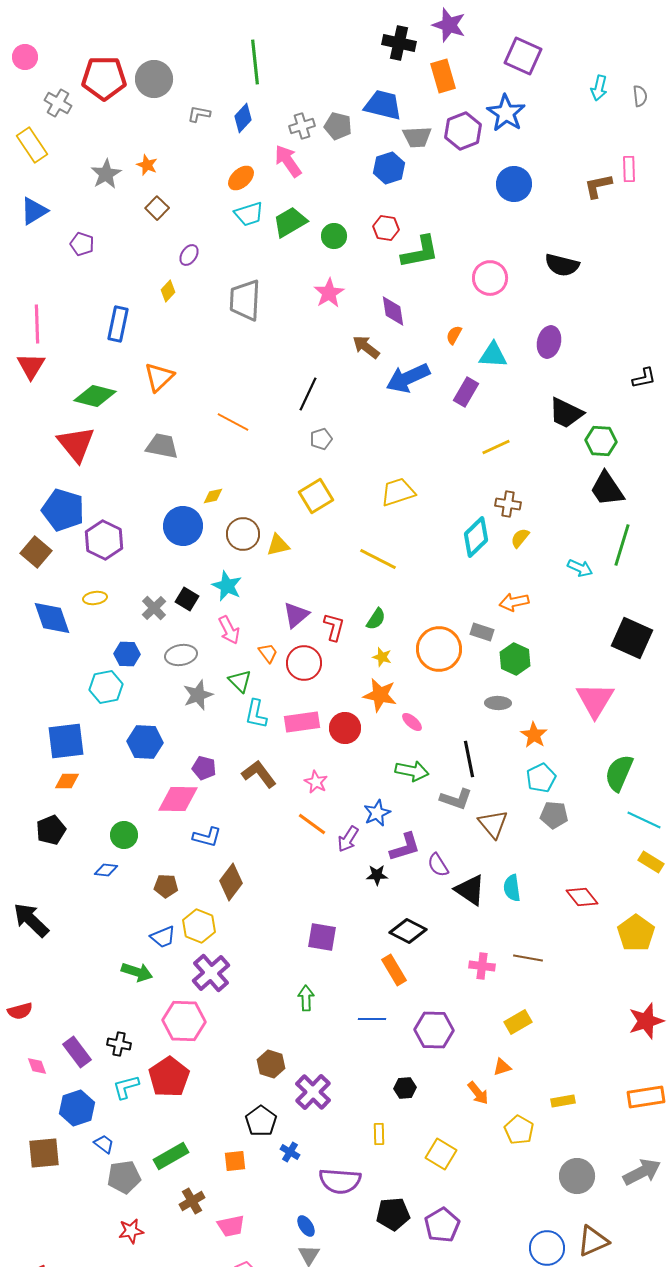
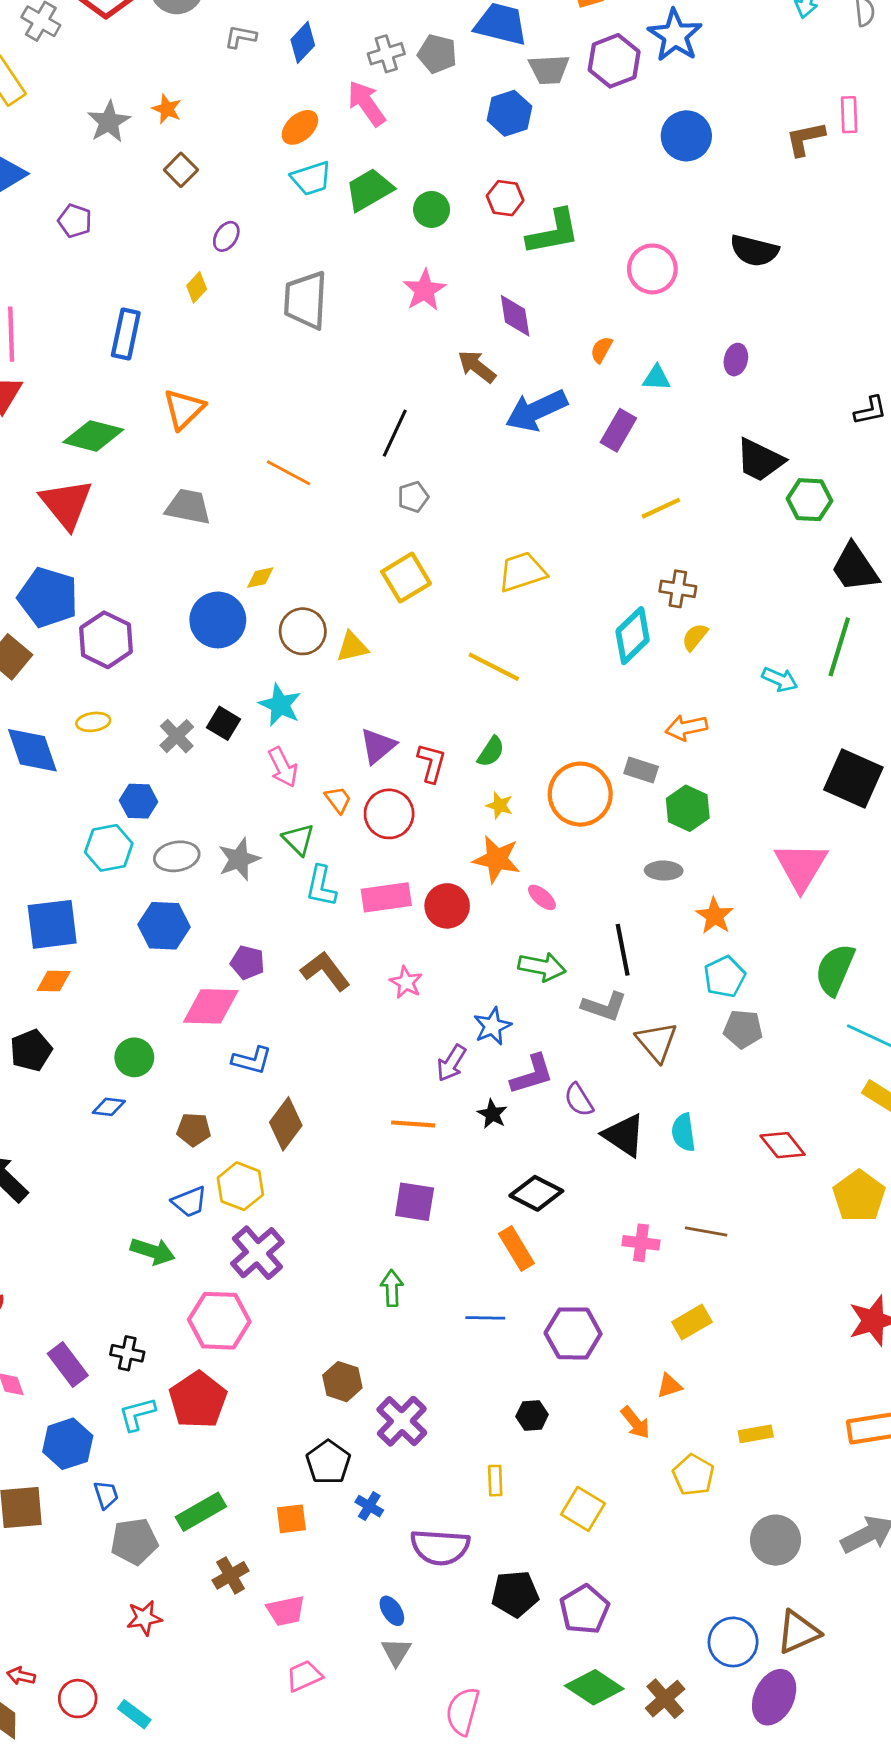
purple ellipse: (549, 342) -> (736, 360), size x0.7
cyan triangle: (493, 355) -> (657, 378), size x0.7
black trapezoid: (607, 489) -> (855, 568), moved
gray ellipse: (181, 655) -> (177, 856), moved
orange line: (312, 824) -> (413, 1124), moved, turned -32
black star: (377, 875) -> (492, 1114), turned 30
blue trapezoid: (104, 1144) -> (106, 1495), turned 35

